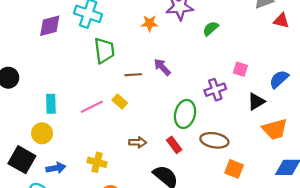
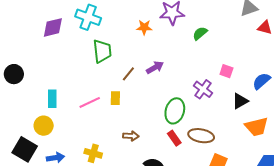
purple arrow: (162, 67) -> (155, 68), turned 102
brown line: (133, 75) -> (128, 74), turned -49
purple cross: (215, 90) -> (203, 89), turned -36
yellow rectangle: (120, 101) -> (115, 98), turned 48
red rectangle: (174, 145) -> (174, 138), moved

